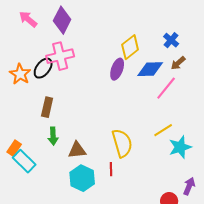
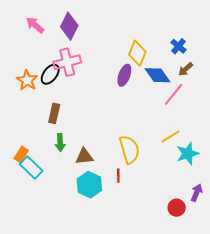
yellow diamond: (130, 47) -> (137, 53), turned -30
blue diamond: (150, 69) -> (157, 75), turned 56

